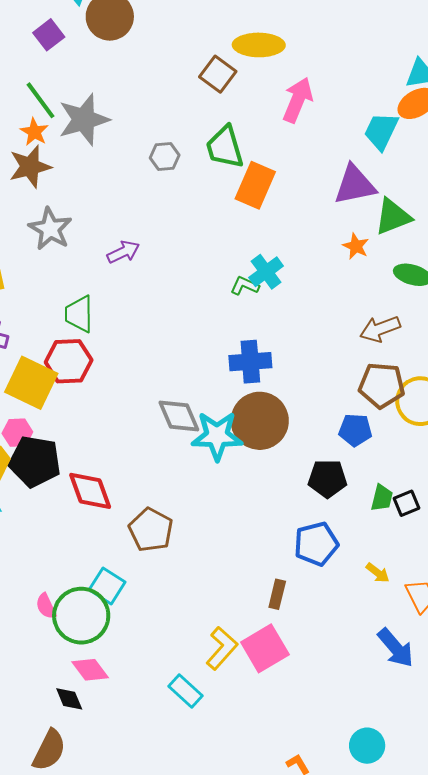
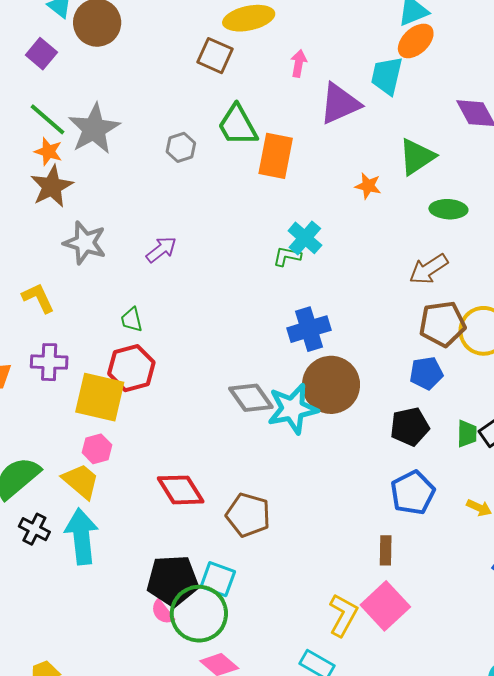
pink arrow: (298, 100) -> (299, 63), size x0.6
purple triangle: (355, 185) -> (340, 104), moved
orange star: (356, 246) -> (368, 186), moved
green trapezoid: (79, 314) -> (132, 320), size x0.7
black pentagon: (35, 461) -> (173, 581), moved

